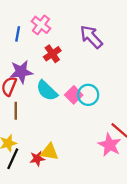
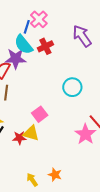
blue line: (18, 34) -> (27, 27), moved
cyan semicircle: (47, 91) -> (23, 45), moved
pink square: (74, 95) -> (40, 114), moved

